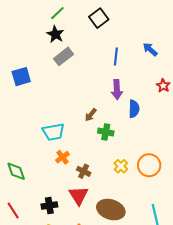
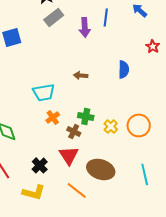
purple arrow: (117, 90) -> (85, 27), moved
brown arrow: (91, 115) -> (81, 75), turned 56
green cross: (106, 132) -> (86, 116), moved
black cross: (49, 206) -> (40, 165), turned -35

